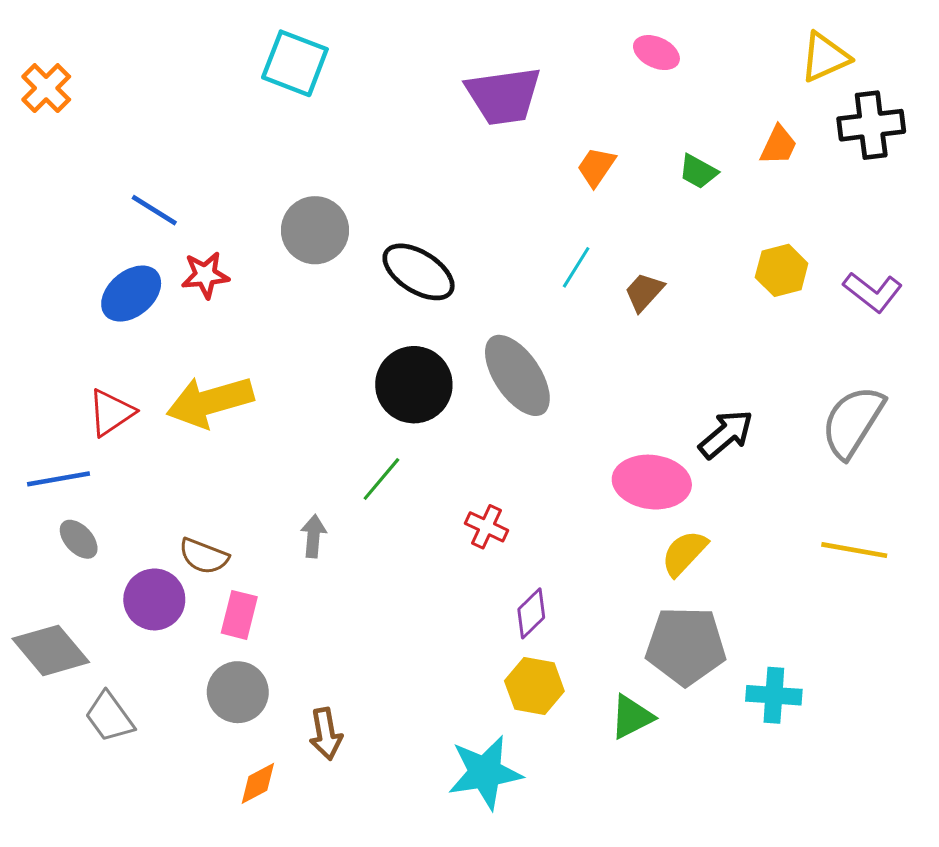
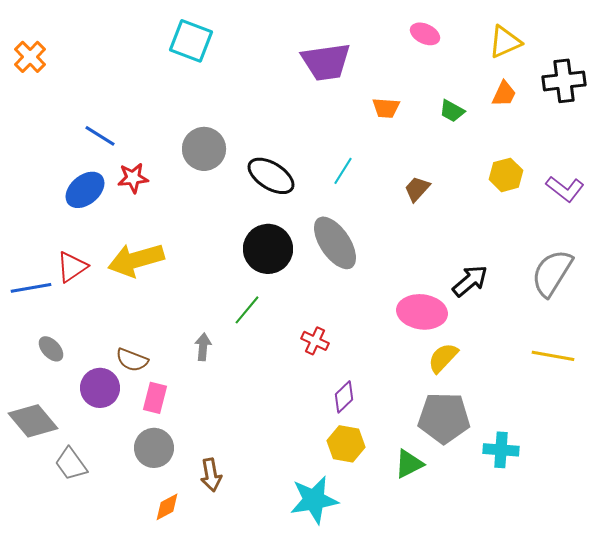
yellow triangle: (825, 57) -> (505, 42), moved
orange trapezoid: (596, 167) -> (386, 108), turned -120
cyan line: (576, 267) -> (343, 171), moved
blue line: (59, 479) -> (31, 288), moved

